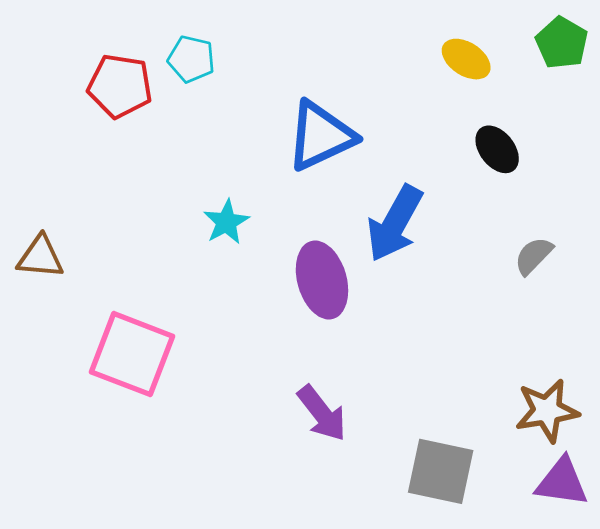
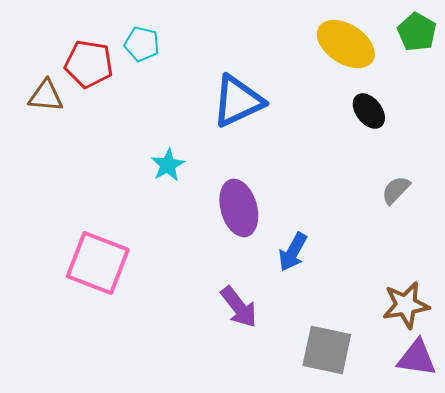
yellow ellipse: (466, 59) -> (346, 44), size x1.6
blue arrow: (395, 223) -> (293, 252), moved, size x0.7
brown triangle: (40, 257) -> (46, 96), moved

